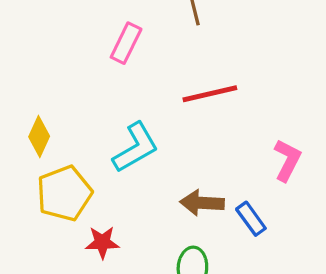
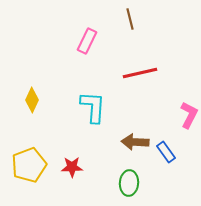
cyan L-shape: (136, 148) -> (93, 107), turned -56
yellow pentagon: (64, 193) -> (29, 165), moved

